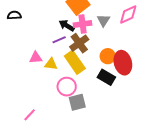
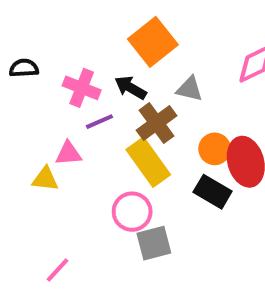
gray triangle: (103, 20) -> (190, 89), moved, turned -48
pink cross: (83, 24) -> (82, 88), moved, turned 30
purple line: (59, 40) -> (100, 122), moved
yellow triangle: (51, 64) -> (45, 179), moved

